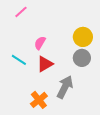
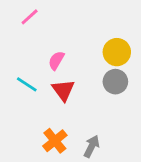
red triangle: (45, 64) -> (63, 90), turned -36
gray arrow: (65, 87) -> (91, 146), moved, size x0.7

